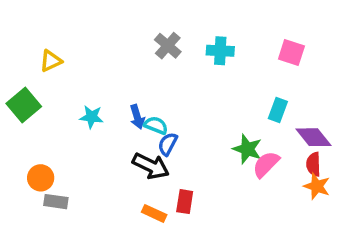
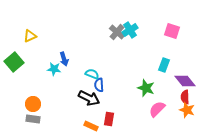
gray cross: (168, 46) -> (117, 32), moved
cyan cross: (220, 51) -> (130, 30), turned -35
blue arrow: (137, 117) -> (64, 59), moved
blue semicircle: (168, 144) -> (99, 85), turned -32
pink semicircle: (266, 164) -> (157, 109), moved
orange circle: (41, 178) -> (33, 104), moved

